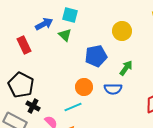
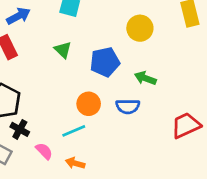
blue arrow: (44, 24) -> (18, 16), moved
green triangle: (65, 35) -> (63, 50), moved
green arrow: (126, 68) -> (145, 78), turned -105

